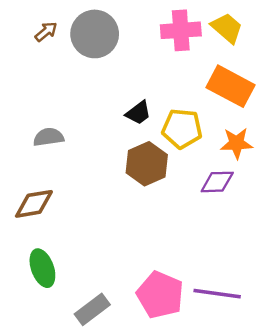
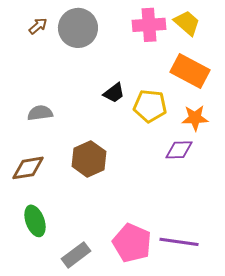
brown hexagon: (147, 164) -> (89, 159), moved

